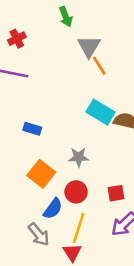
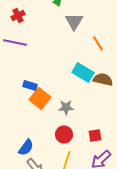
orange line: (99, 66) -> (98, 43), moved
orange square: (41, 174) -> (40, 98), moved
blue semicircle: (53, 209) -> (26, 147), moved

